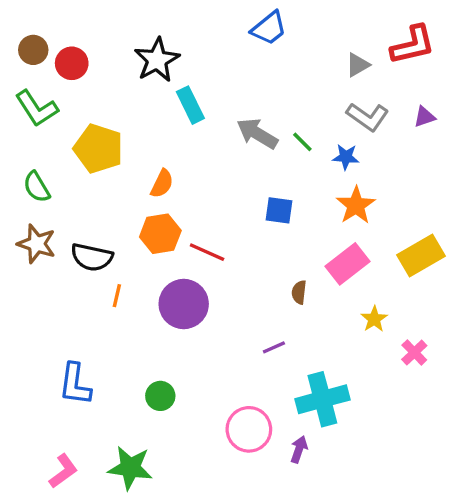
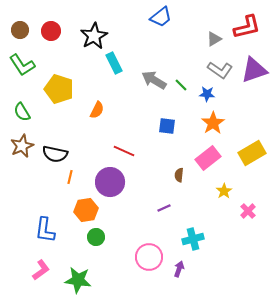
red circle: (72, 63) -> (51, 31), moved
purple triangle: (424, 117) -> (254, 70), size x2.0
orange hexagon: (160, 234) -> (86, 210), moved
brown star: (37, 244) -> (22, 146), turned 30
cyan cross: (322, 399) -> (193, 239), size x0.7
pink L-shape: (63, 471) -> (41, 270), moved

